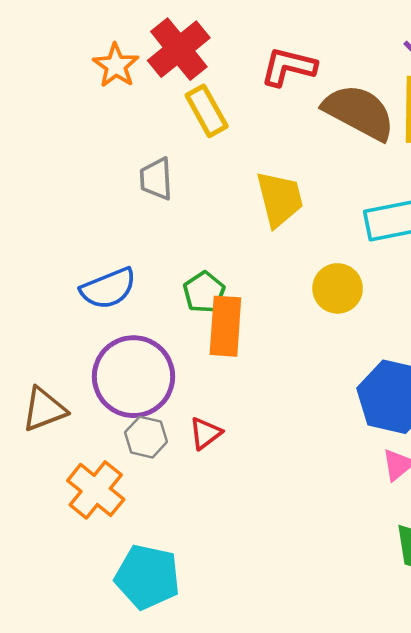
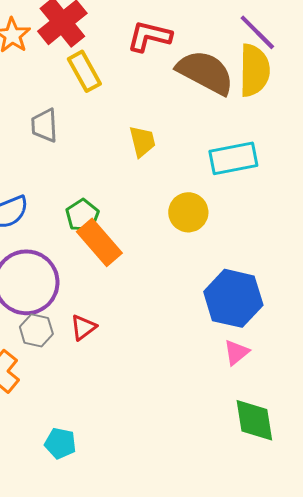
yellow trapezoid: (280, 199) -> (142, 141), size x0.7
orange rectangle: (225, 326) -> (99, 242), turned -45
cyan pentagon: (147, 577) -> (60, 443), moved, size x0.6

